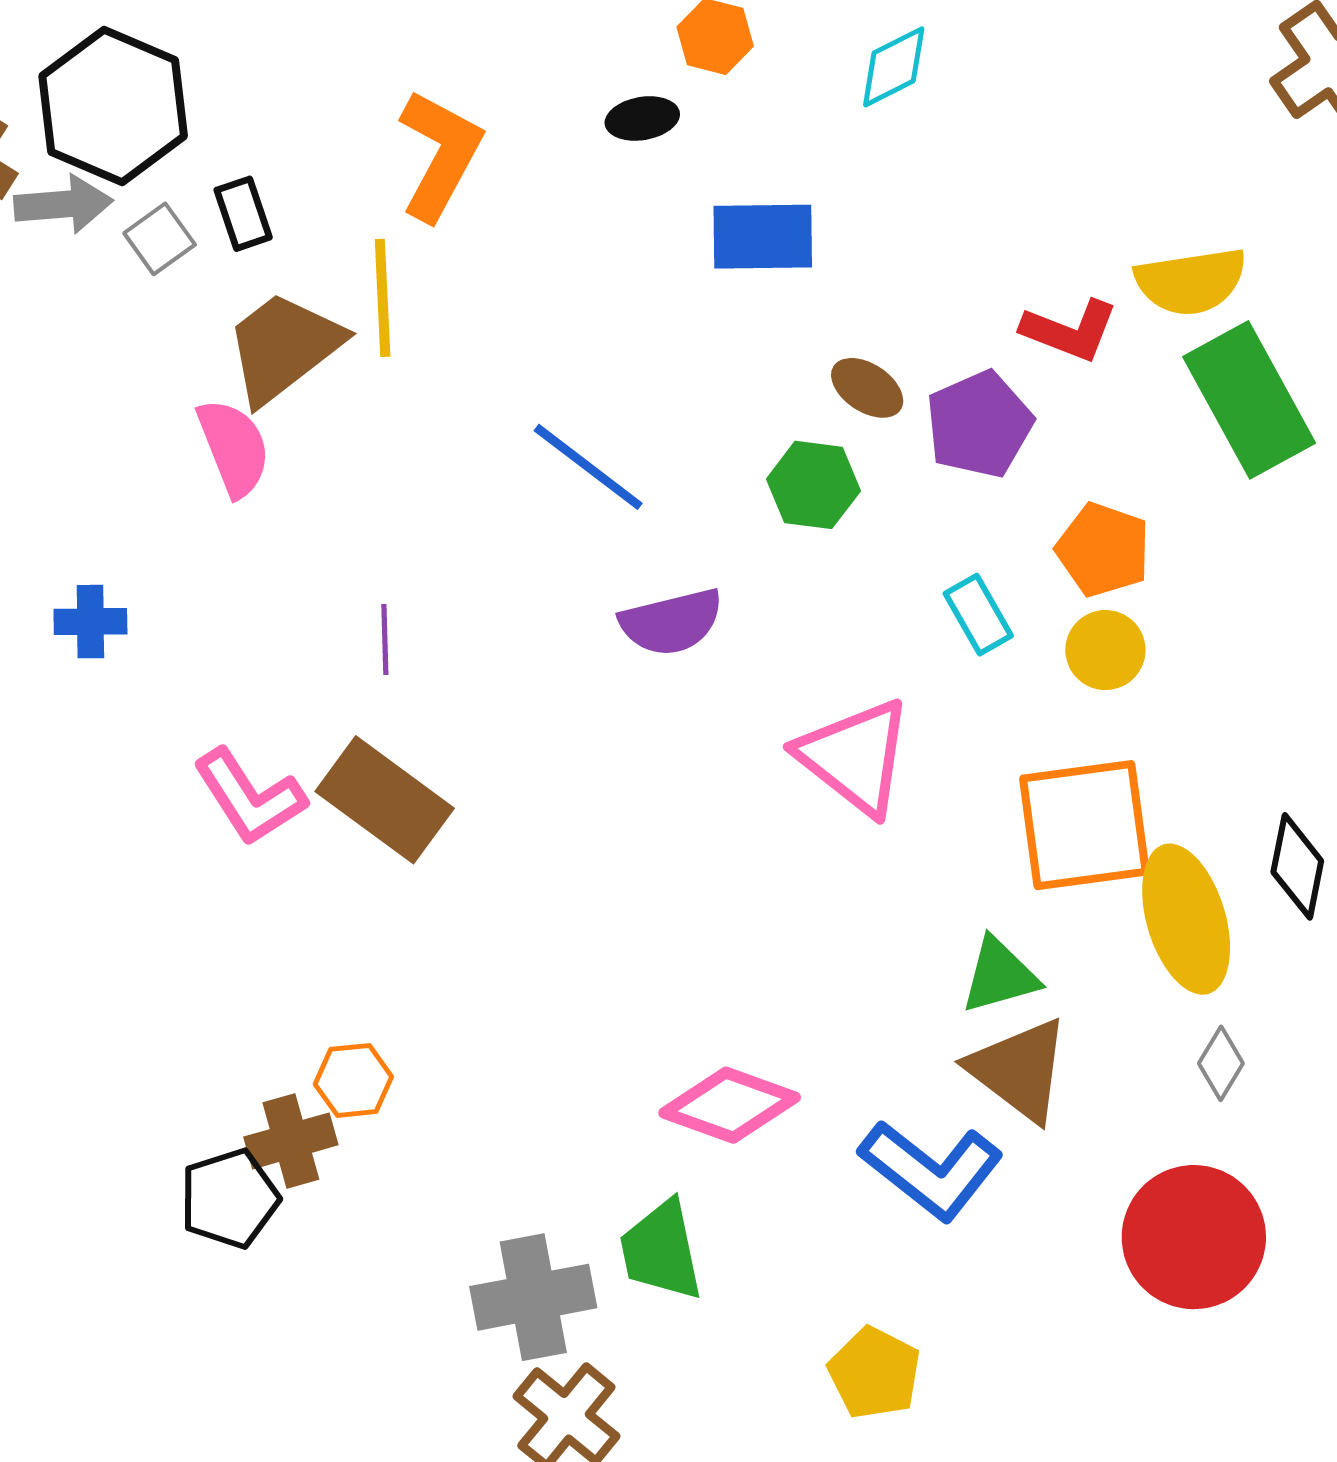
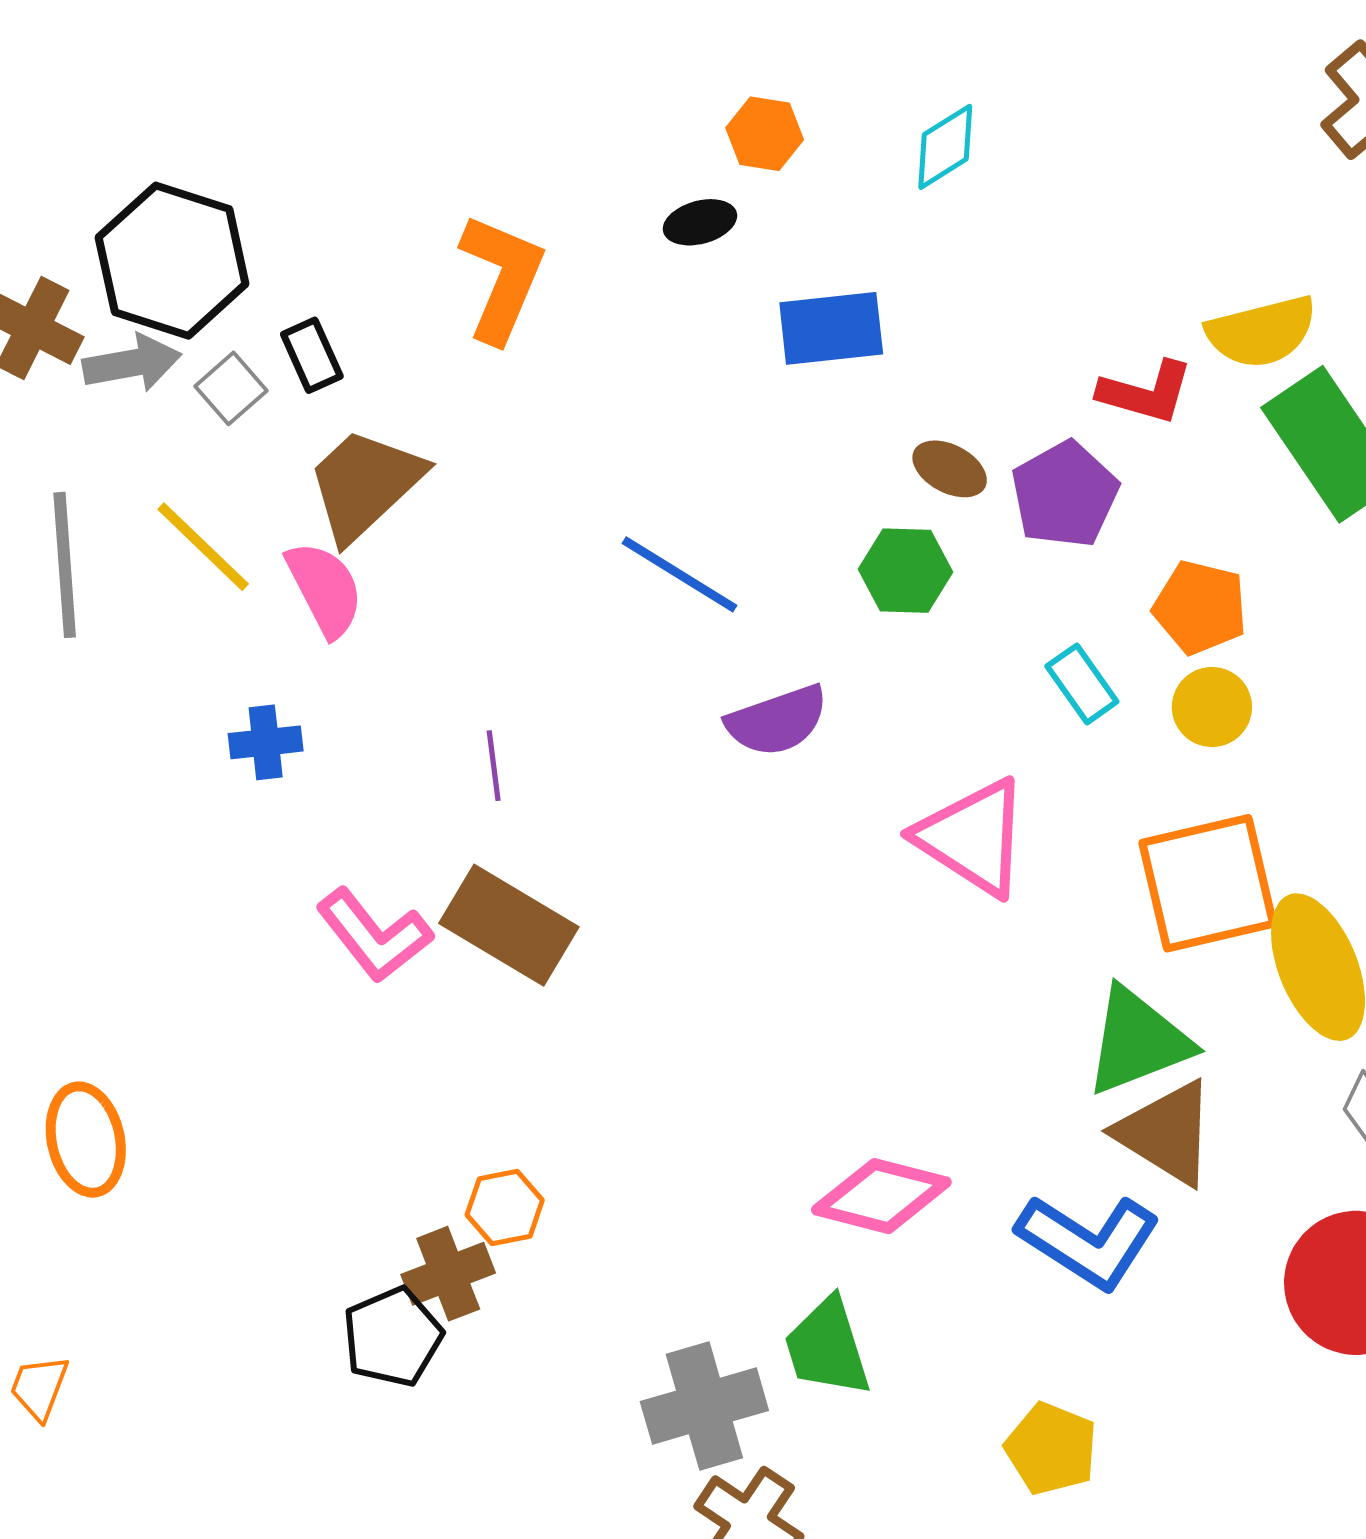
yellow line: (383, 298) -> (203, 547), moved, turned -38
blue cross: (90, 622) -> (266, 742), moved
green triangle: (1000, 975) -> (1138, 1041), size x1.4

